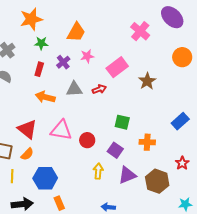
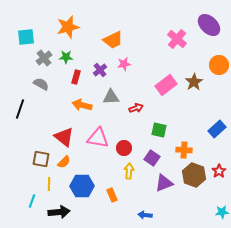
orange trapezoid: (76, 32) -> (113, 40), turned 35
green star: (41, 43) -> (66, 57), moved
pink rectangle: (117, 67) -> (166, 85), moved
brown star: (147, 81) -> (194, 82), moved
red arrow: (99, 89) -> (136, 108), moved
yellow arrow: (98, 171) -> (129, 171), moved
brown hexagon: (157, 181) -> (194, 175), moved
orange rectangle: (59, 203) -> (112, 195), moved

